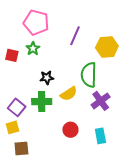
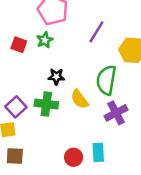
yellow semicircle: (69, 94) -> (80, 99), turned 78
red circle: (70, 130) -> (74, 157), moved
cyan rectangle: (100, 136) -> (98, 152), moved

